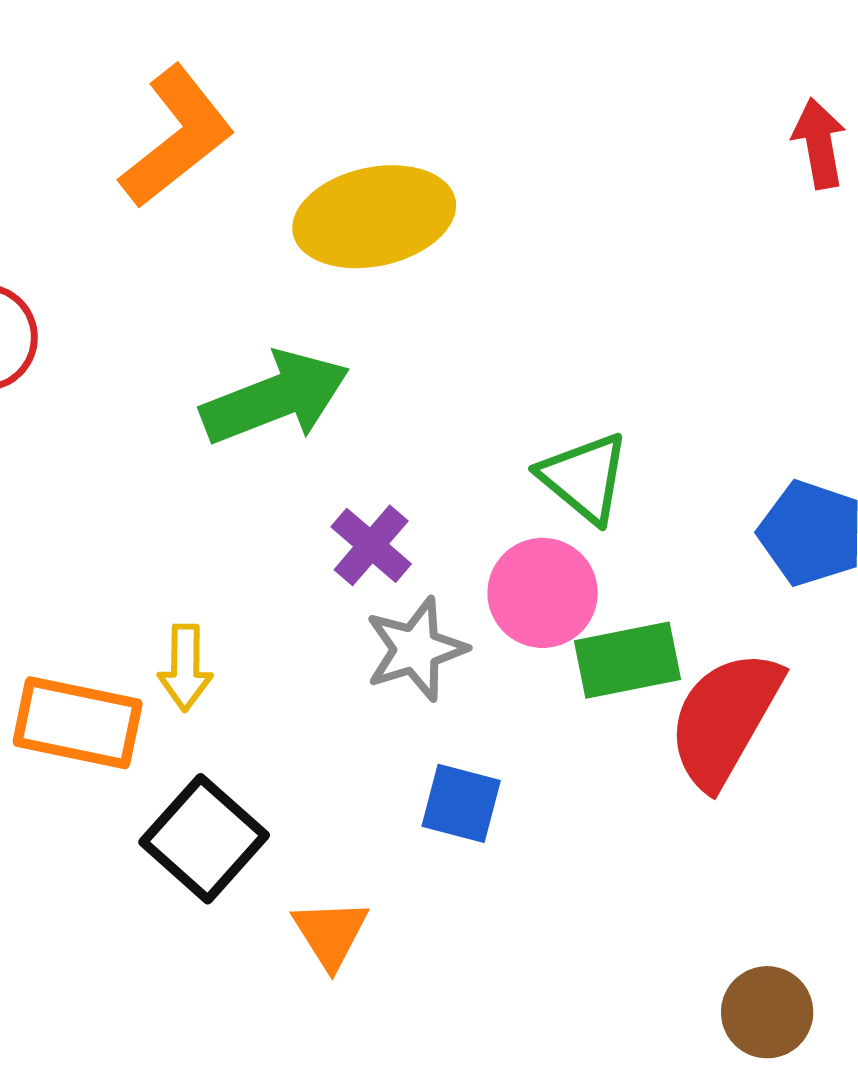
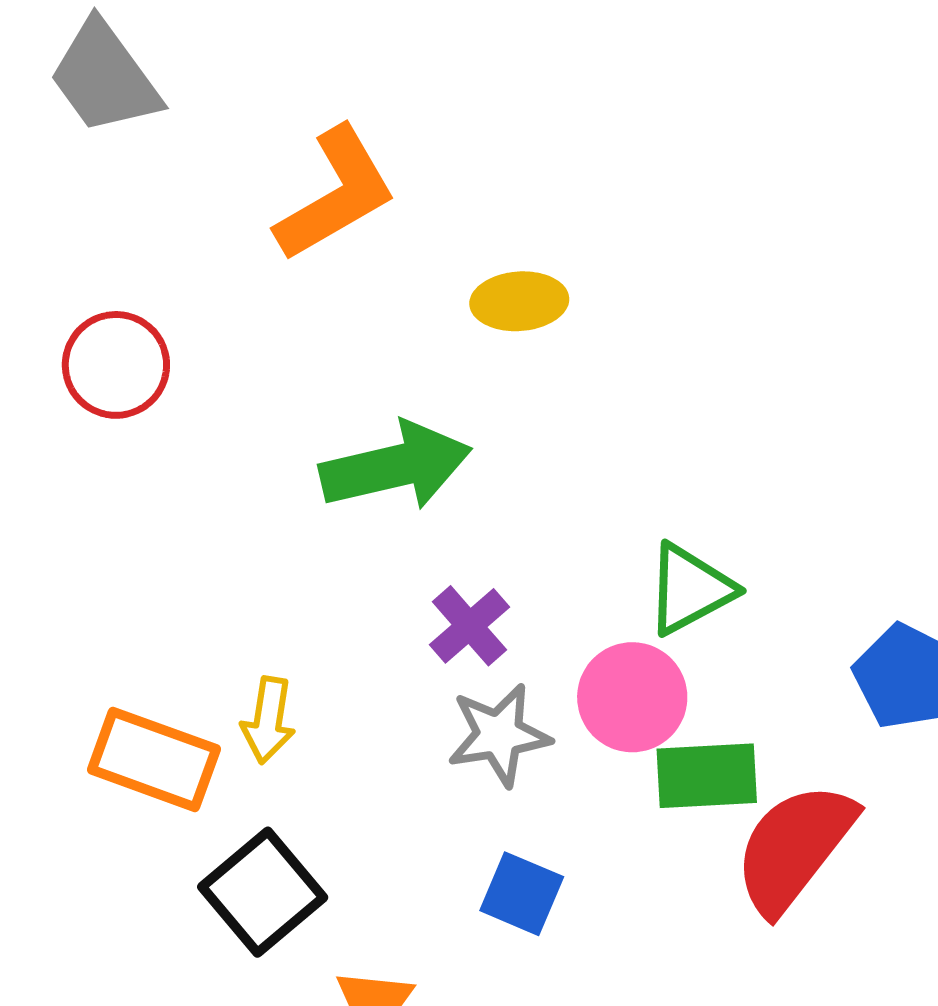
yellow ellipse: (374, 217) -> (519, 301), size x0.6
green triangle: (584, 478) -> (690, 589), turned 44

